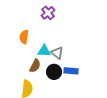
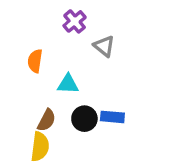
gray triangle: (57, 53) -> (104, 46), moved
brown semicircle: (35, 66) -> (47, 120), moved

